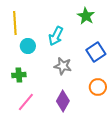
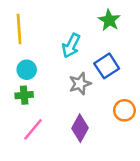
cyan circle: (28, 46) -> (27, 70), moved
blue square: (96, 52) -> (107, 66), moved
gray star: (63, 66) -> (80, 84), turned -30

